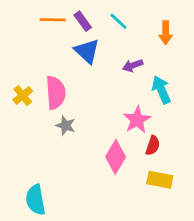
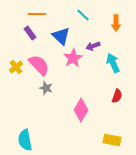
purple rectangle: (83, 21) -> (30, 33), moved
pink semicircle: (56, 93) -> (39, 65), turned -40
pink star: (137, 120) -> (73, 58), moved
red semicircle: (153, 145) -> (117, 96), moved
yellow rectangle: (160, 180) -> (112, 140), moved

